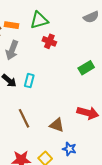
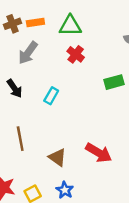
orange rectangle: (12, 25) -> (35, 23), turned -32
green rectangle: (86, 68) -> (114, 82), moved
cyan rectangle: (29, 81) -> (51, 96), moved

